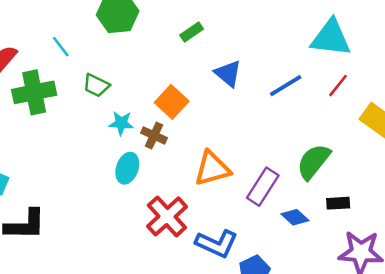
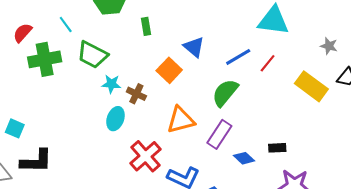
green rectangle: (192, 32) -> (146, 26), moved, turned -66
green trapezoid: (96, 85) -> (92, 55), size x1.5
red line: (338, 86) -> (268, 63), moved
orange square: (172, 102) -> (169, 70), moved
green semicircle: (314, 162) -> (225, 93), moved

